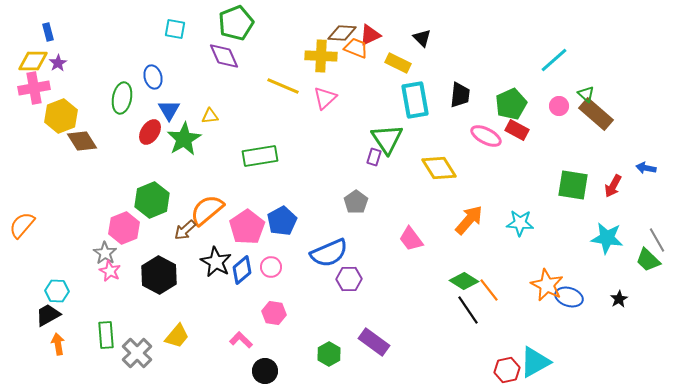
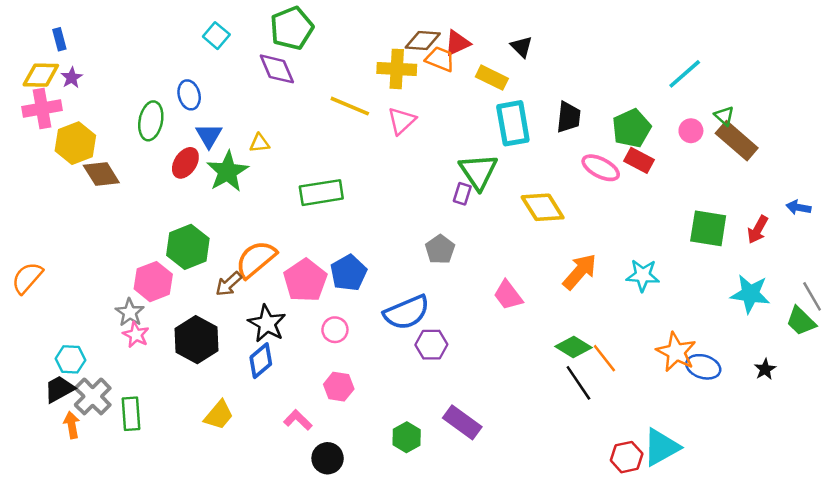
cyan square: (175, 29) -> (216, 36), turned 30
blue diamond: (242, 270) -> (261, 361), moved
gray cross: (137, 353) -> (93, 396), moved

